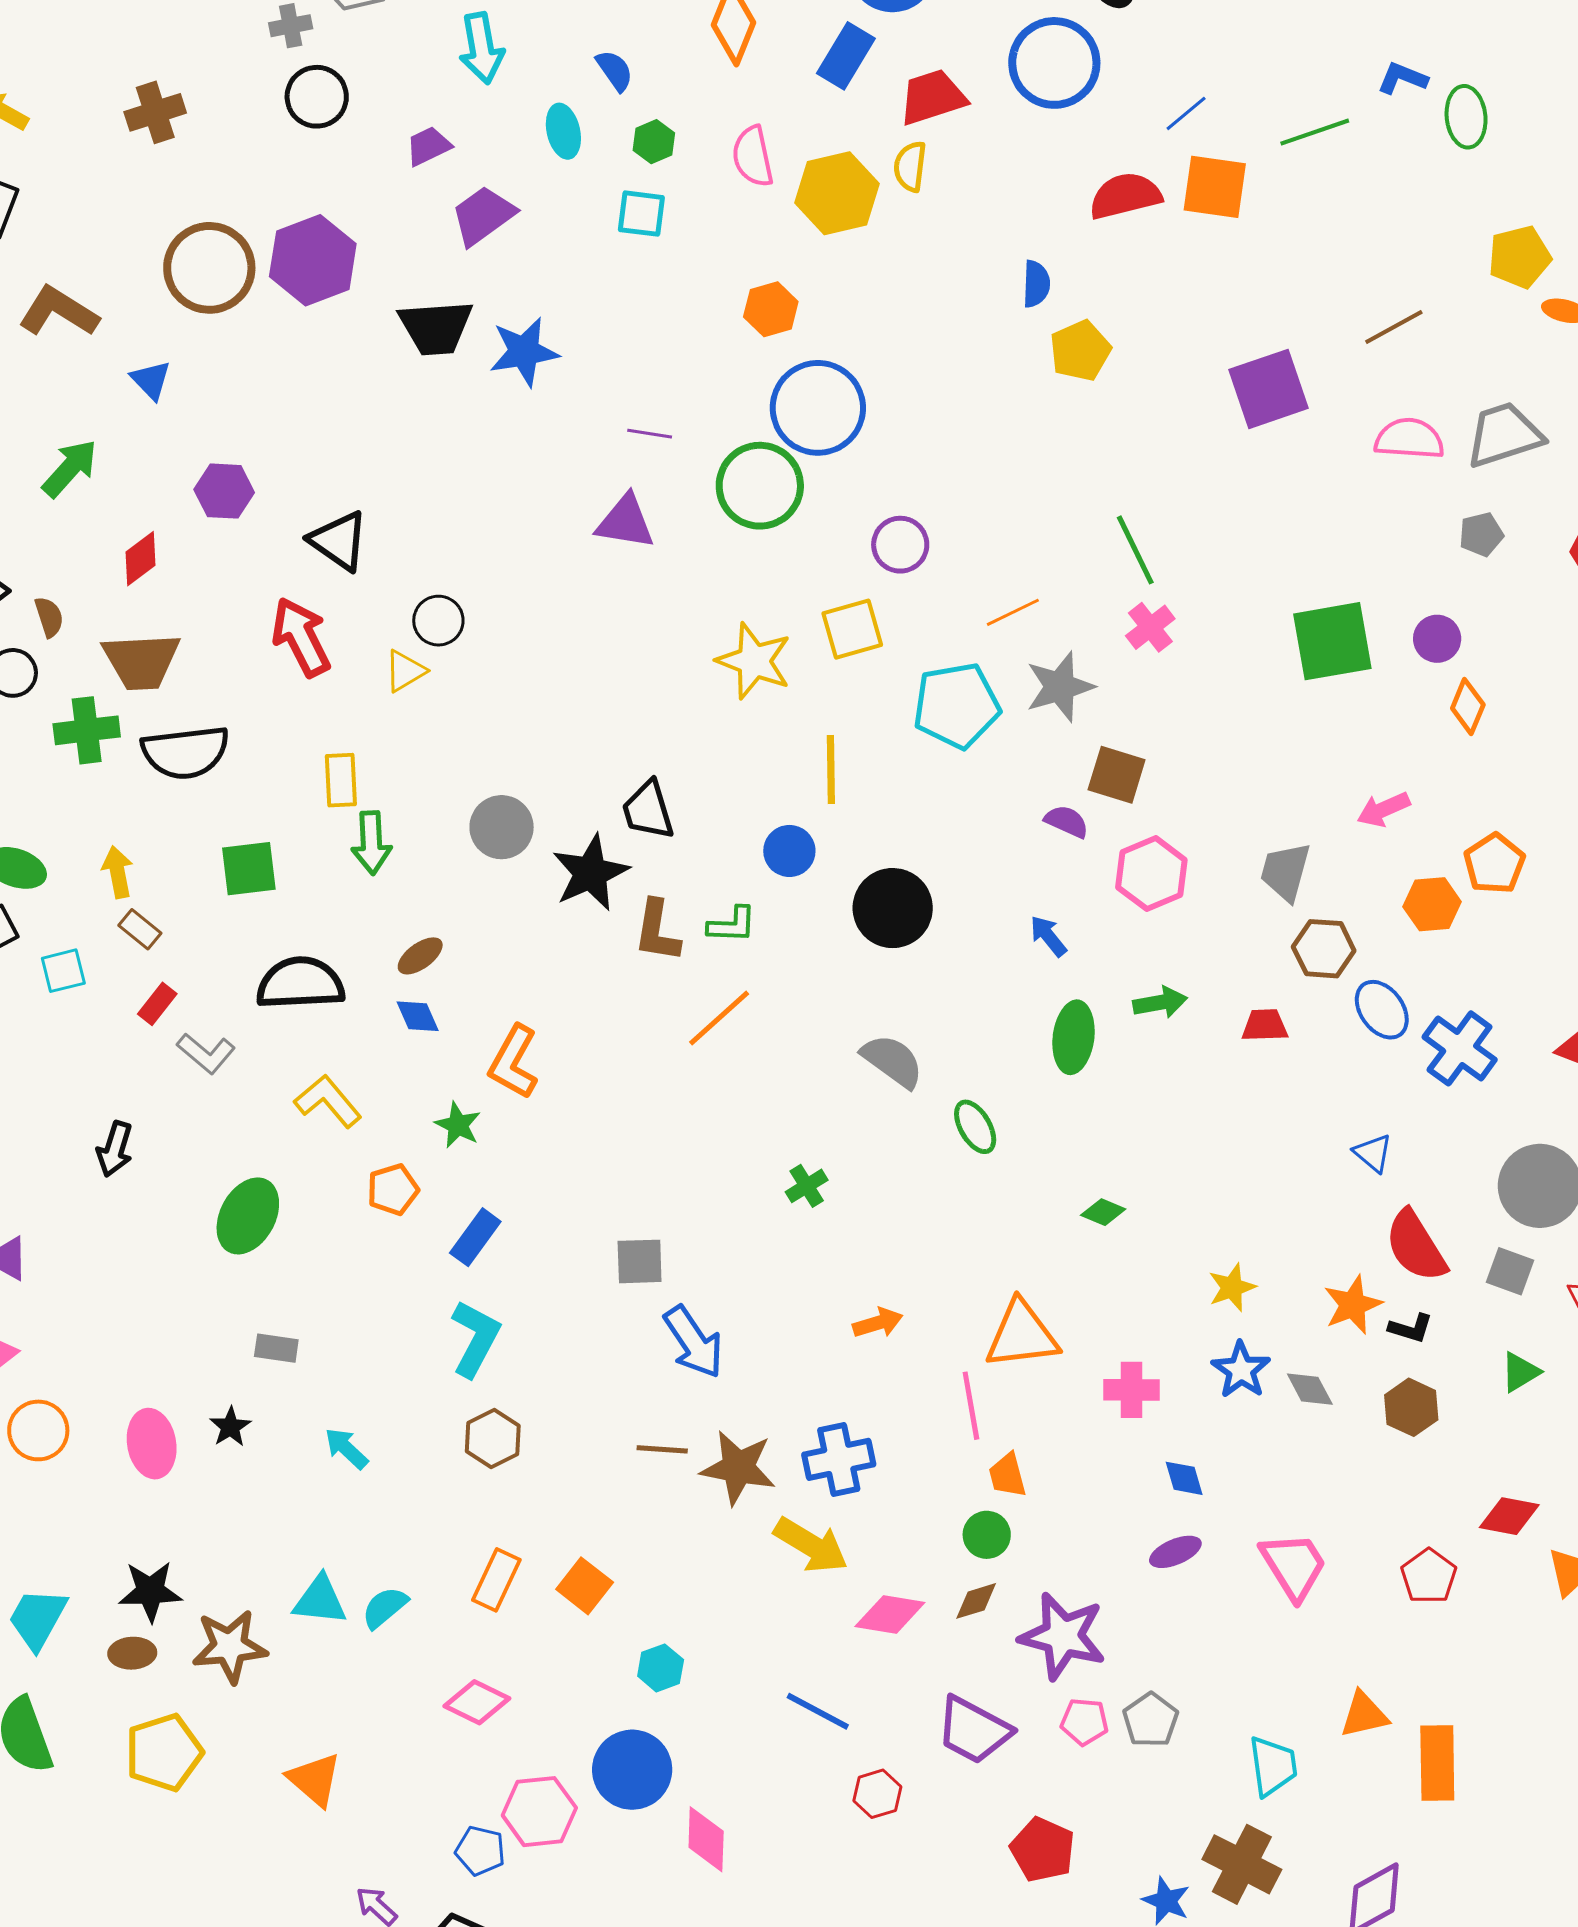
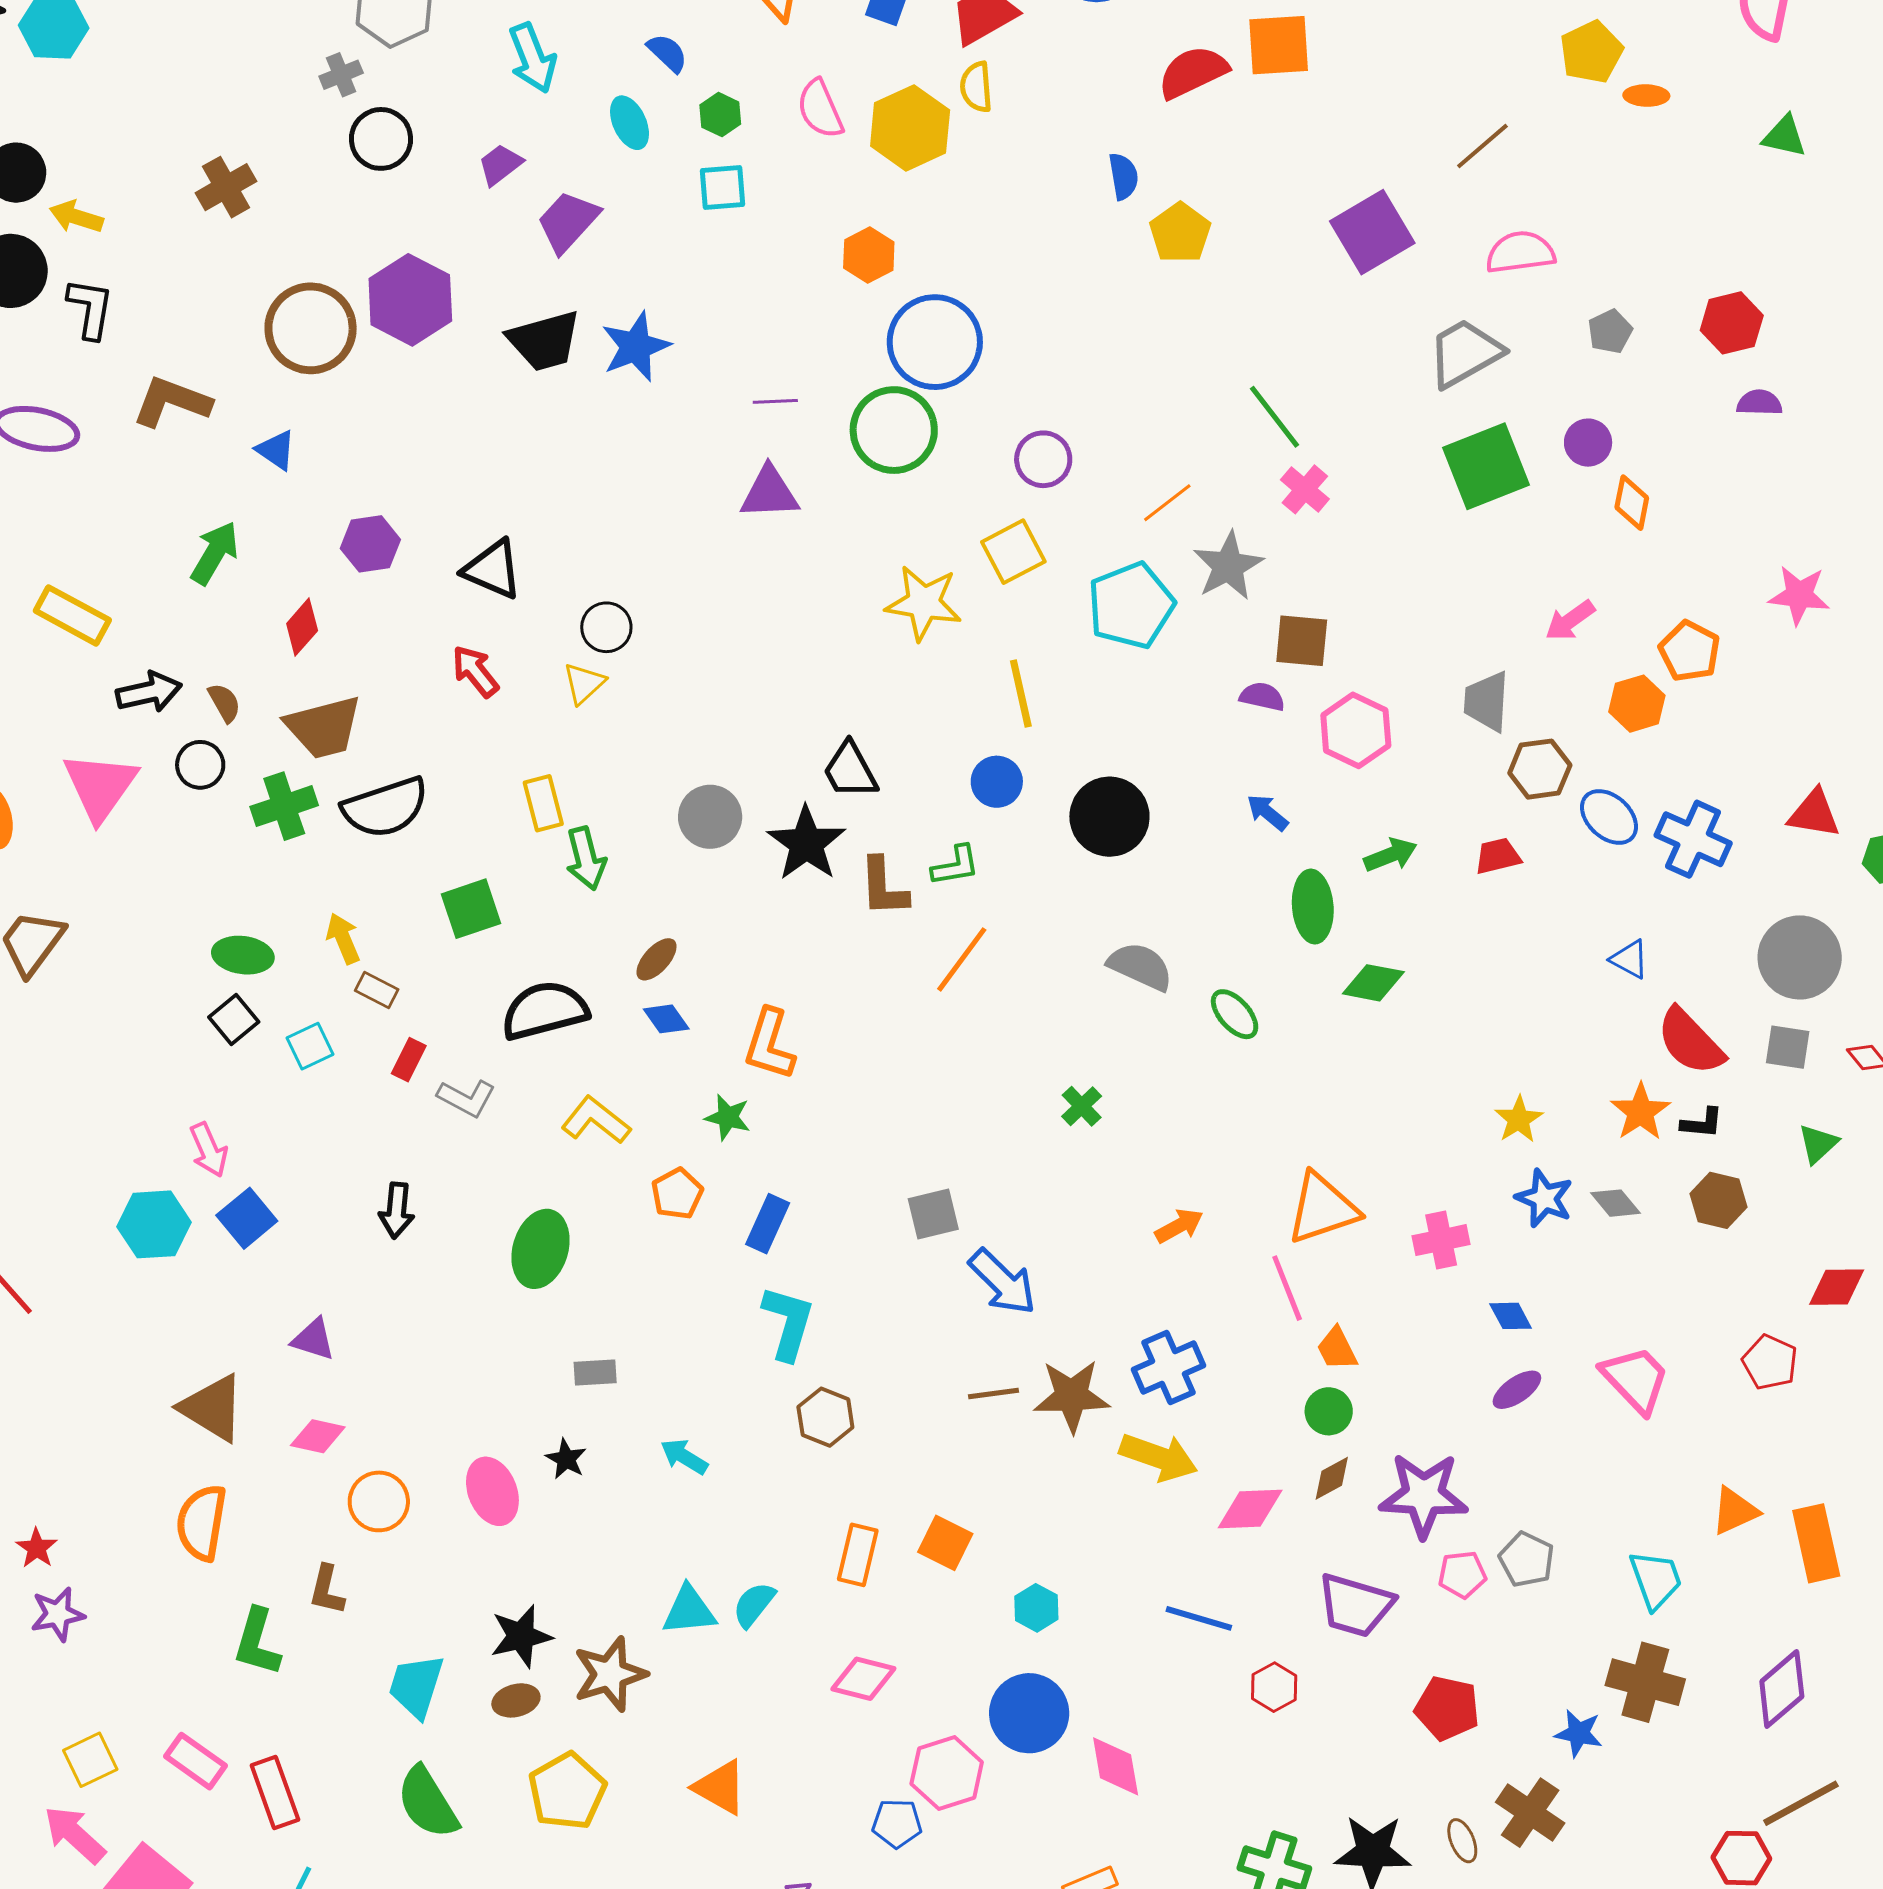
gray trapezoid: (1504, 435) -> (1465, 353), moved
red arrow: (301, 637) -> (475, 671), size x0.7
green diamond: (1103, 1212) -> (1373, 983), moved, size x1.4

